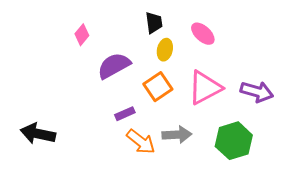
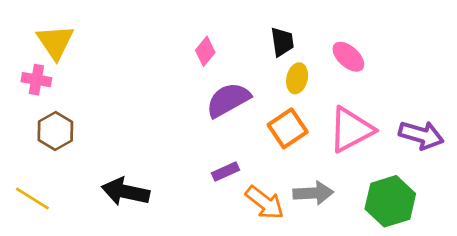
pink diamond: (82, 35) -> (205, 51), moved
purple rectangle: (125, 114) -> (226, 172), moved

